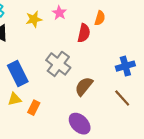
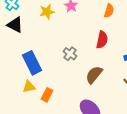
red semicircle: (84, 33) -> (102, 40), moved
gray cross: (58, 64) -> (70, 54), size x0.6

